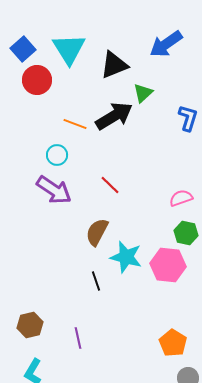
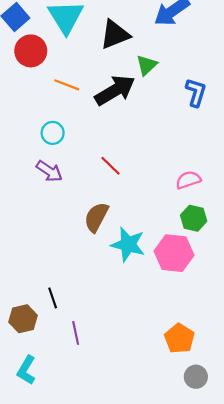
orange line: (75, 124) -> (67, 85), moved
purple arrow: (54, 190) -> (49, 171), size x0.7
black line: (96, 281) -> (53, 298), moved

